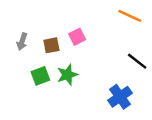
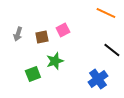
green square: (40, 76) -> (33, 74), moved

